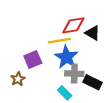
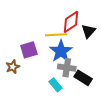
red diamond: (73, 25) -> (71, 22), turned -30
black triangle: (93, 33) -> (88, 31), turned 35

